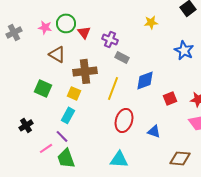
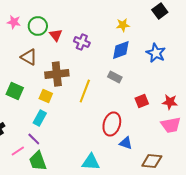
pink star: (45, 27) -> (14, 22), moved
gray rectangle: (122, 57) -> (115, 77), moved
blue diamond: (145, 80) -> (121, 50), moved
red ellipse: (124, 120) -> (112, 124), moved
blue triangle: (154, 131) -> (126, 143), moved

